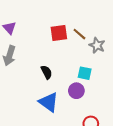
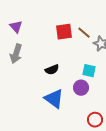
black semicircle: (46, 72) -> (52, 70), turned 96

